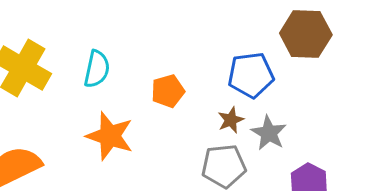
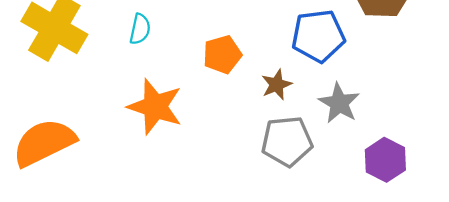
cyan semicircle: (97, 69) -> (140, 29), size x0.7
brown star: (231, 120) -> (277, 85), moved

